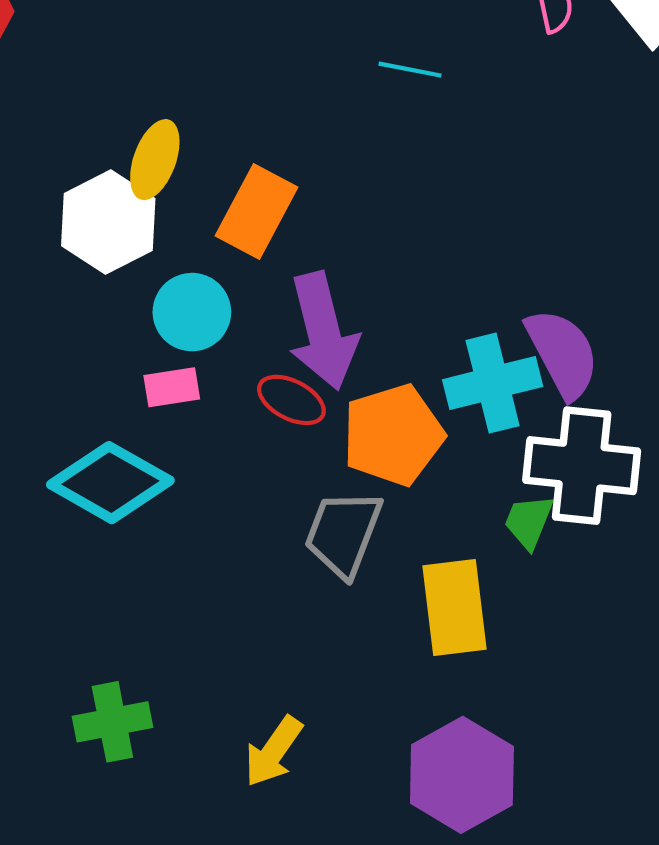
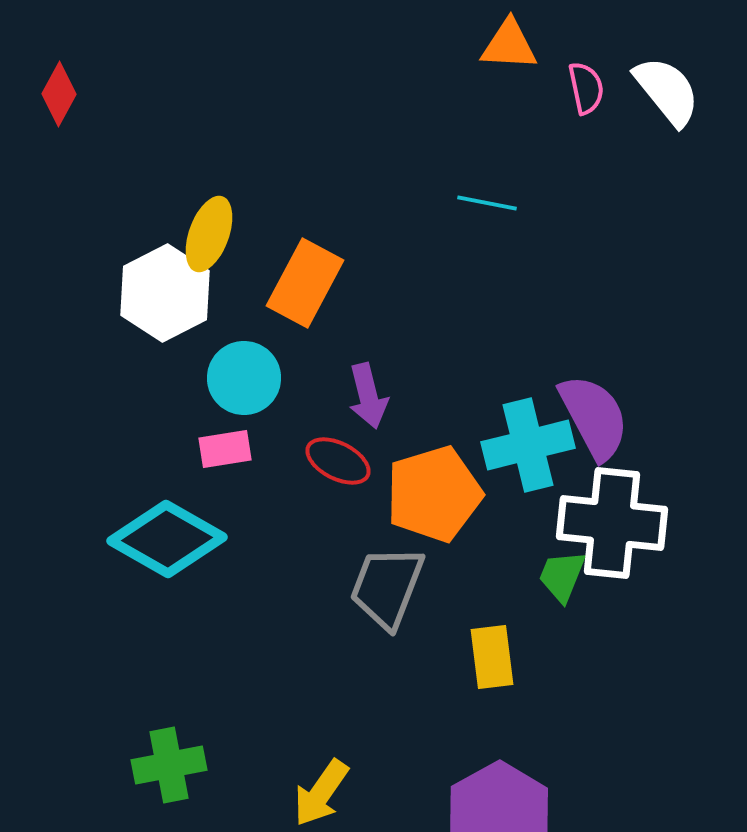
cyan line: (410, 70) -> (487, 203), moved
purple arrow: (323, 331) -> (368, 396), size x0.6
yellow rectangle: (454, 608) -> (492, 657), size x0.7

